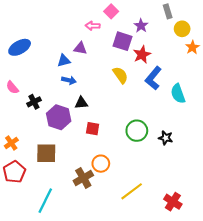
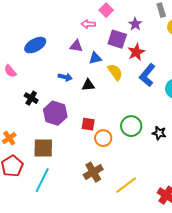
blue ellipse: (20, 47) -> (35, 45), moved
blue triangle: (64, 61) -> (95, 58), moved
pink semicircle: (12, 87) -> (10, 71), moved
black cross: (34, 102) -> (31, 98), turned -32
black triangle: (81, 103) -> (88, 85), moved
orange circle: (101, 164) -> (103, 138), moved
brown cross: (83, 178) -> (93, 172), moved
cyan line: (45, 201) -> (42, 180), moved

